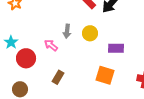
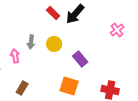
pink arrow: (51, 45) -> (15, 56), turned 40
purple rectangle: (116, 48) -> (80, 59), turned 49

